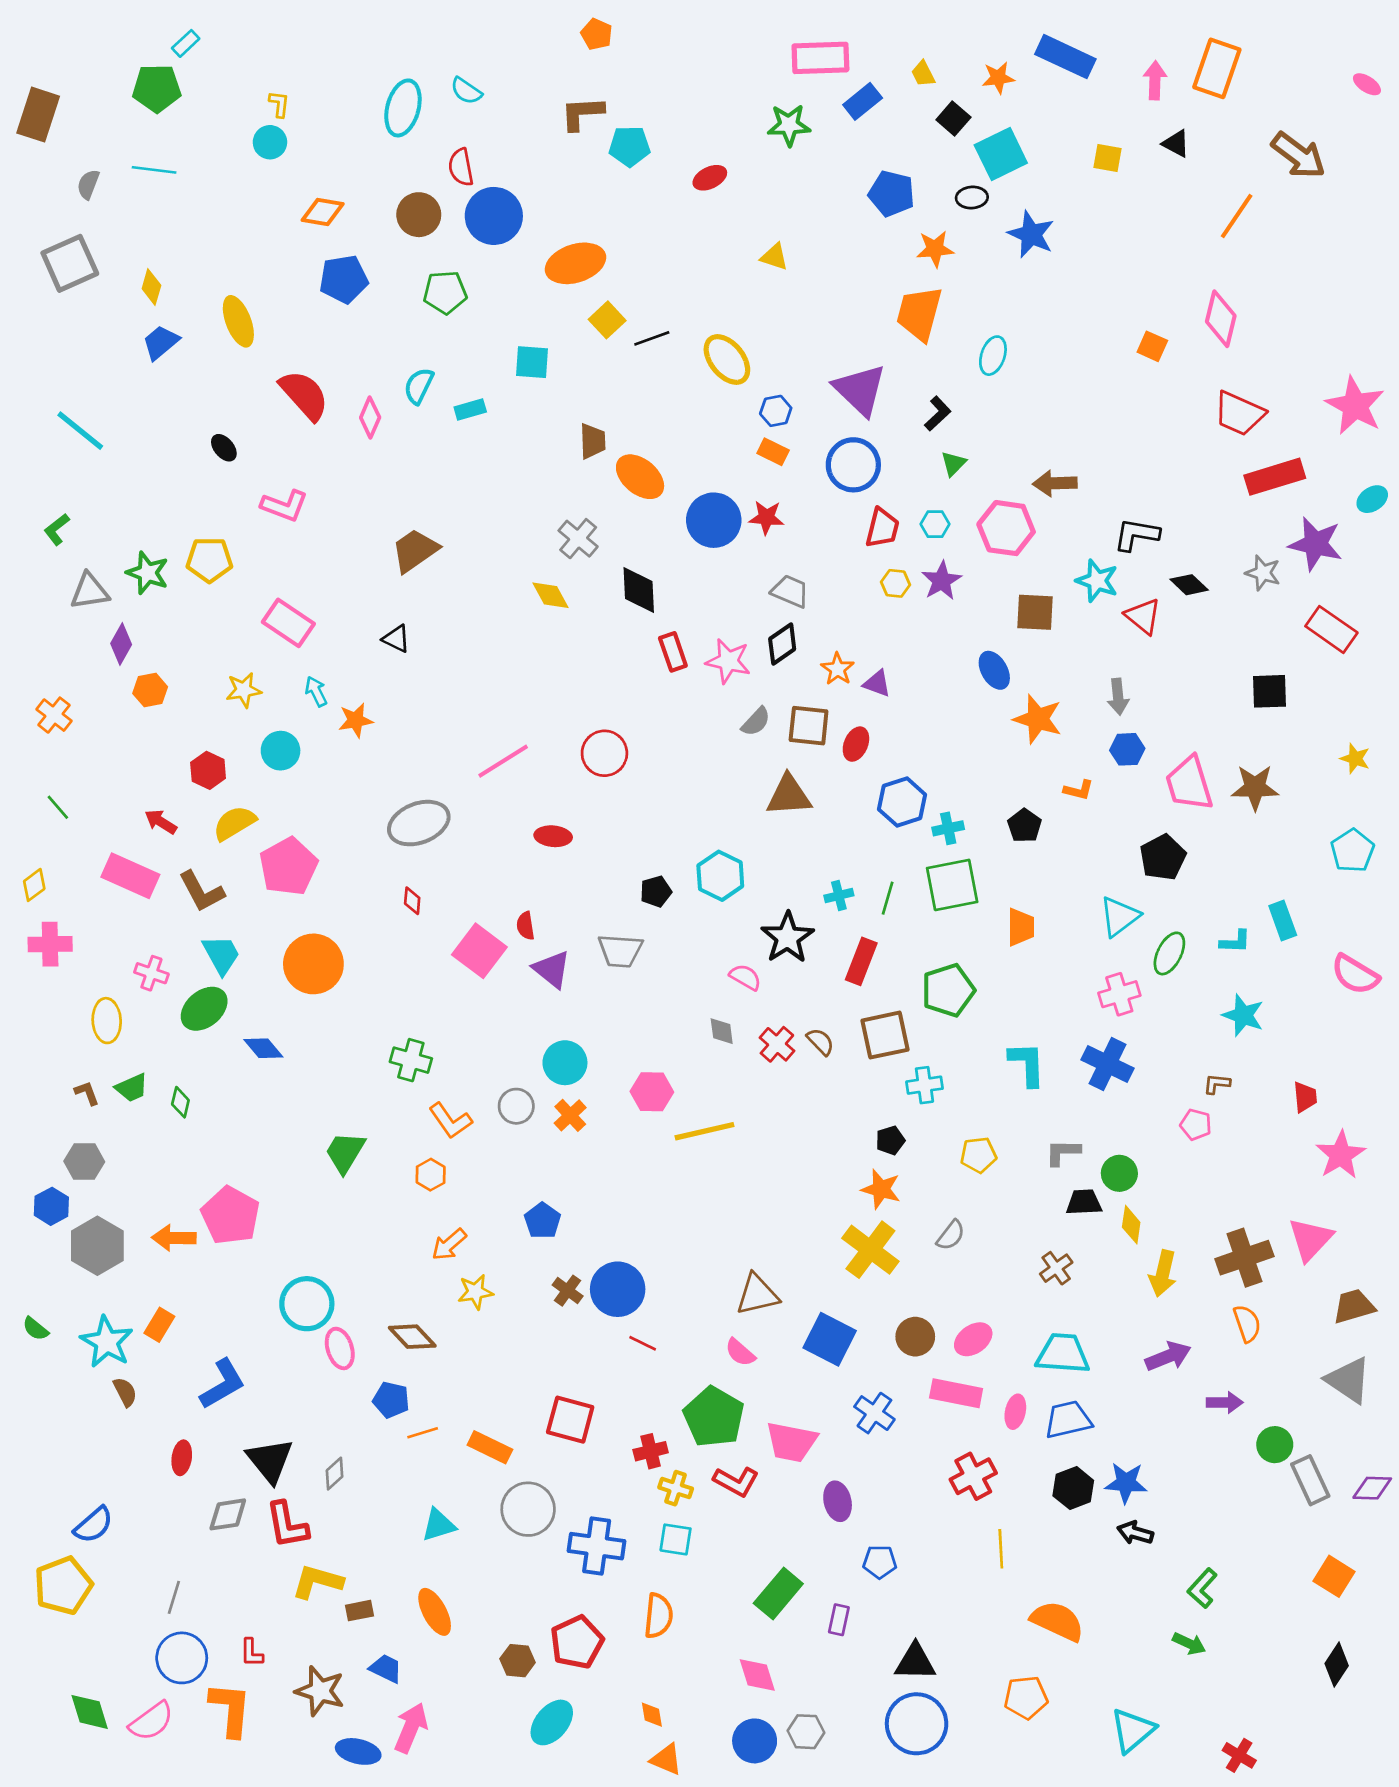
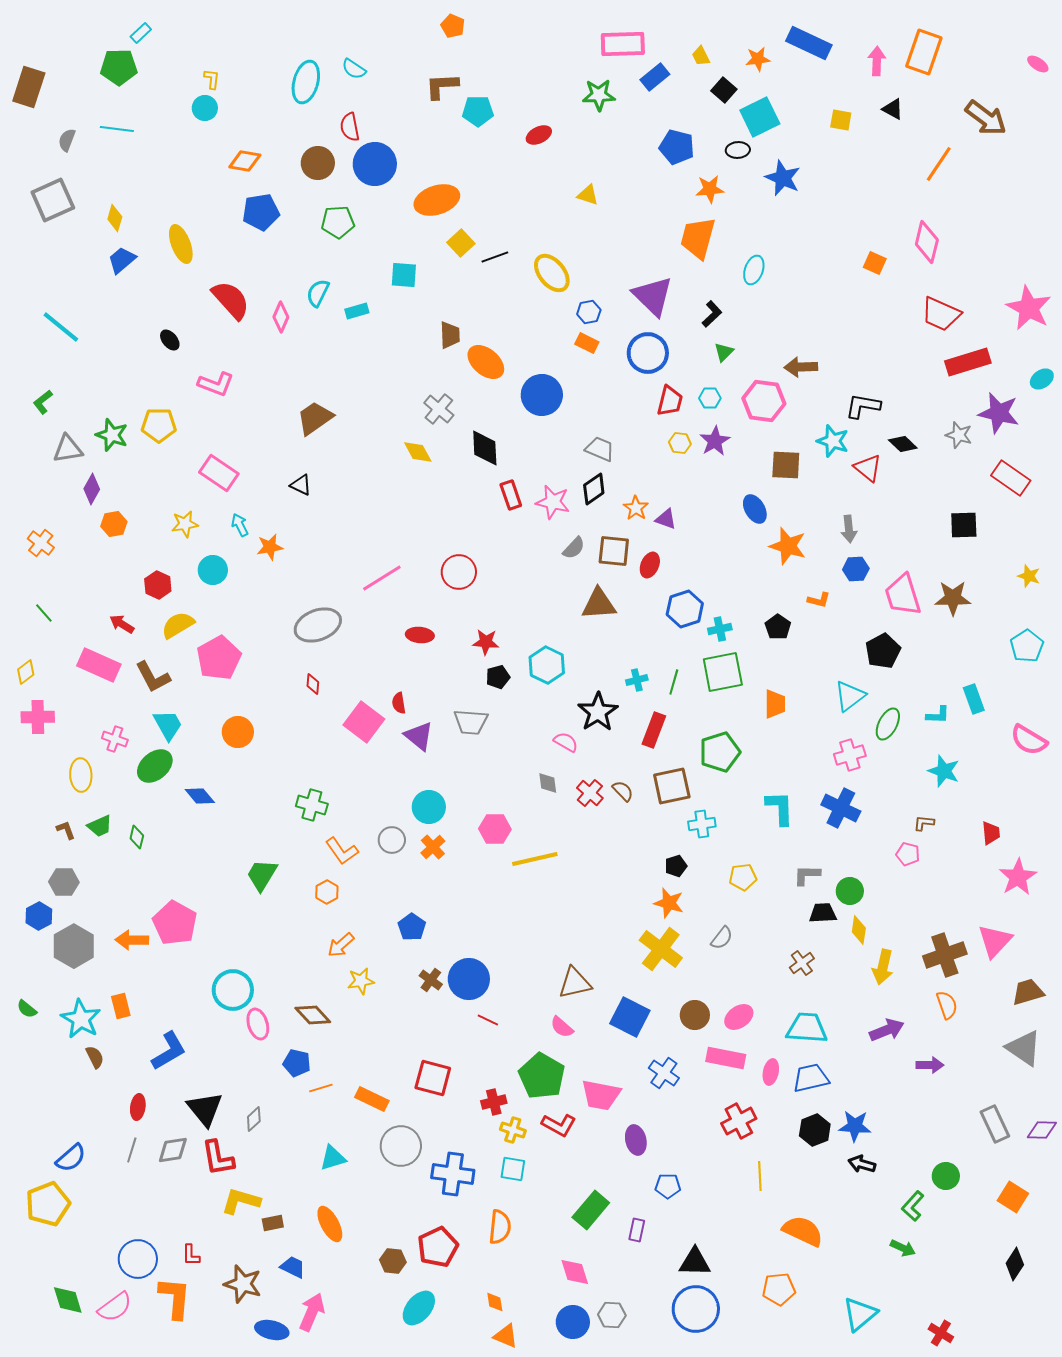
red star: (766, 518) -> (486, 642), moved
orange circle: (313, 964) -> (238, 732), size x0.7
orange rectangle: (159, 1325) -> (121, 1006), turned -45
green circle: (1275, 1445) -> (946, 1176), moved
gray line: (174, 1597) -> (132, 1150), moved

